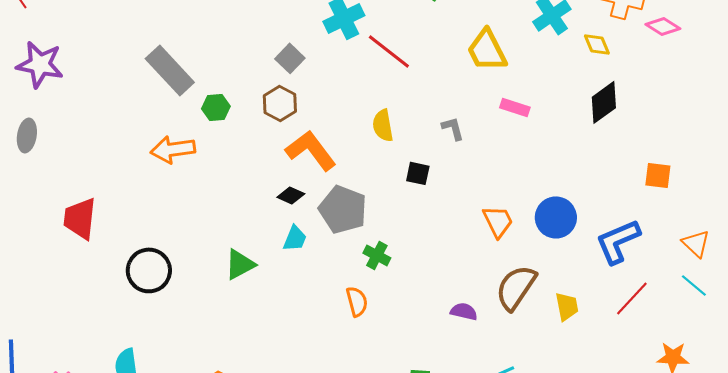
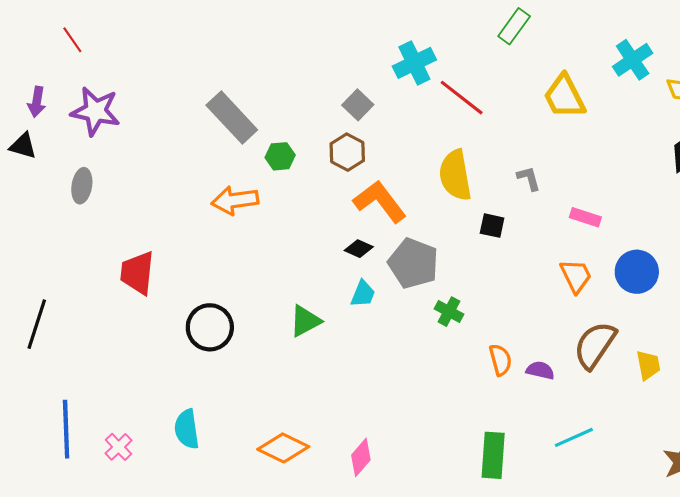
pink rectangle: (515, 107) -> (585, 217), moved
yellow semicircle: (383, 125) -> (455, 175), size x1.5
orange semicircle: (357, 301) -> (500, 360), moved

